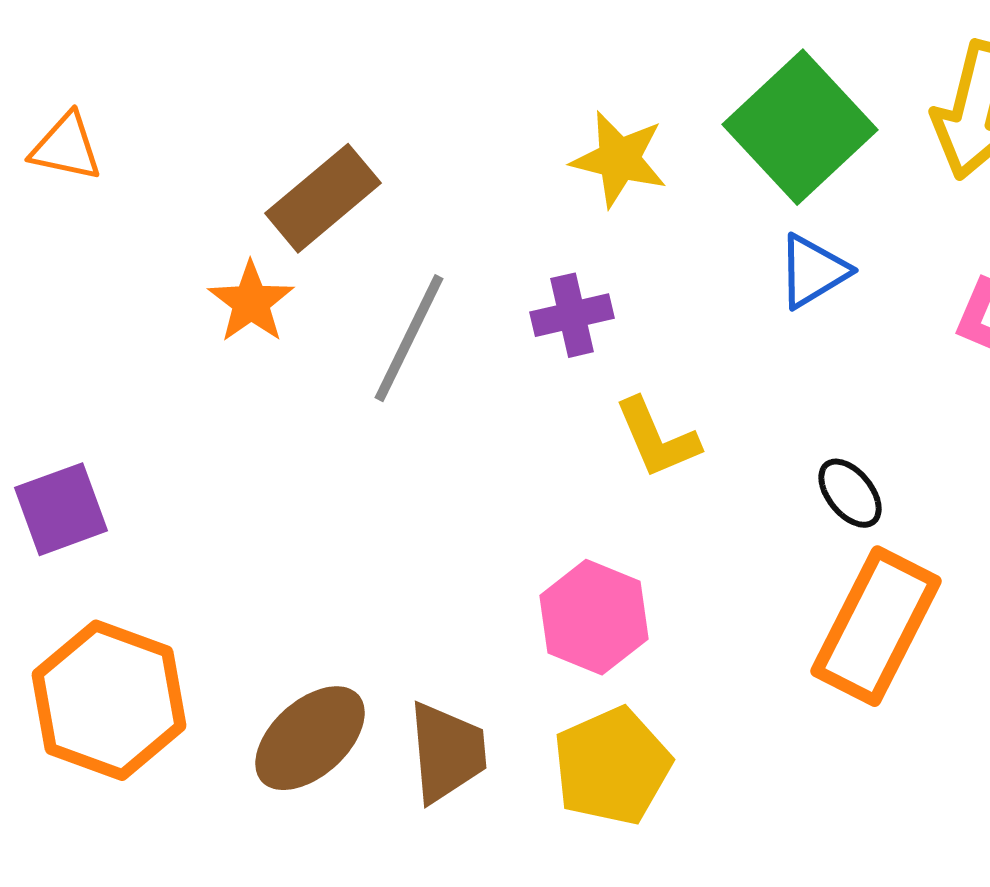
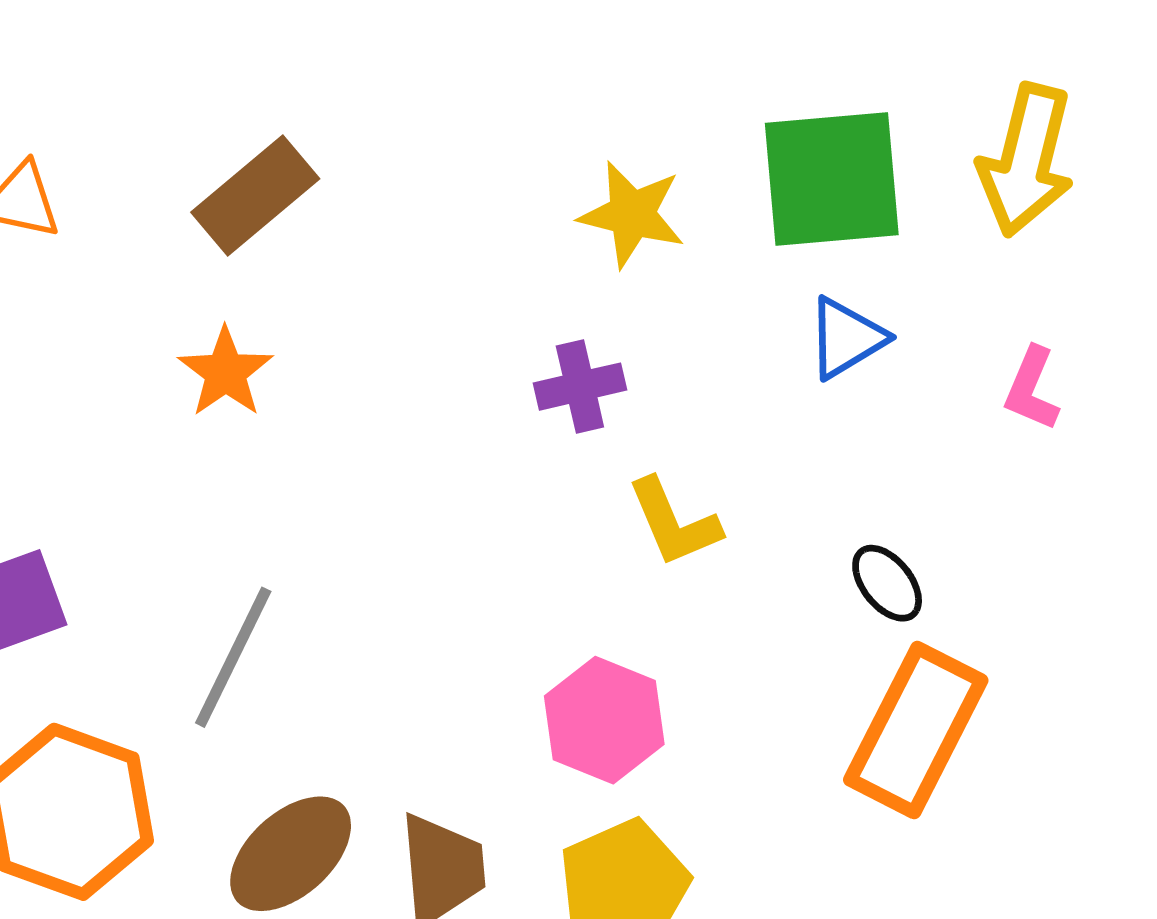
green square: (800, 127) -> (832, 179), turned 38
brown rectangle: (323, 198) -> (255, 195), moved
gray line: (409, 338) -> (233, 657), moved

